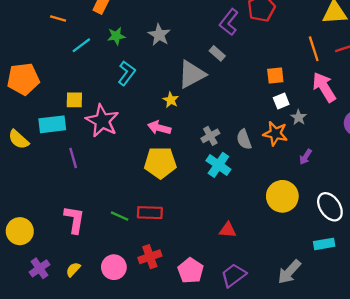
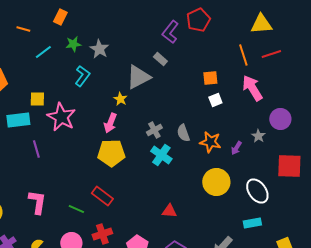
gray star: (159, 35) -> (99, 49), moved
gray star: (299, 117) -> (258, 136), moved
pink arrow: (159, 128) -> (110, 123), turned -84
orange star: (275, 134) -> (210, 142), moved
red rectangle: (150, 213) -> (102, 196), turned 35
green line: (120, 216) -> (76, 209), moved

